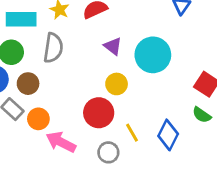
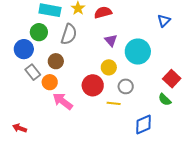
brown circle: (28, 84) -> (56, 61), moved
yellow line: (132, 133) -> (114, 103), turned -64
blue diamond: (168, 135) -> (144, 125), moved, turned 30
gray circle: (108, 152) -> (126, 86), moved

